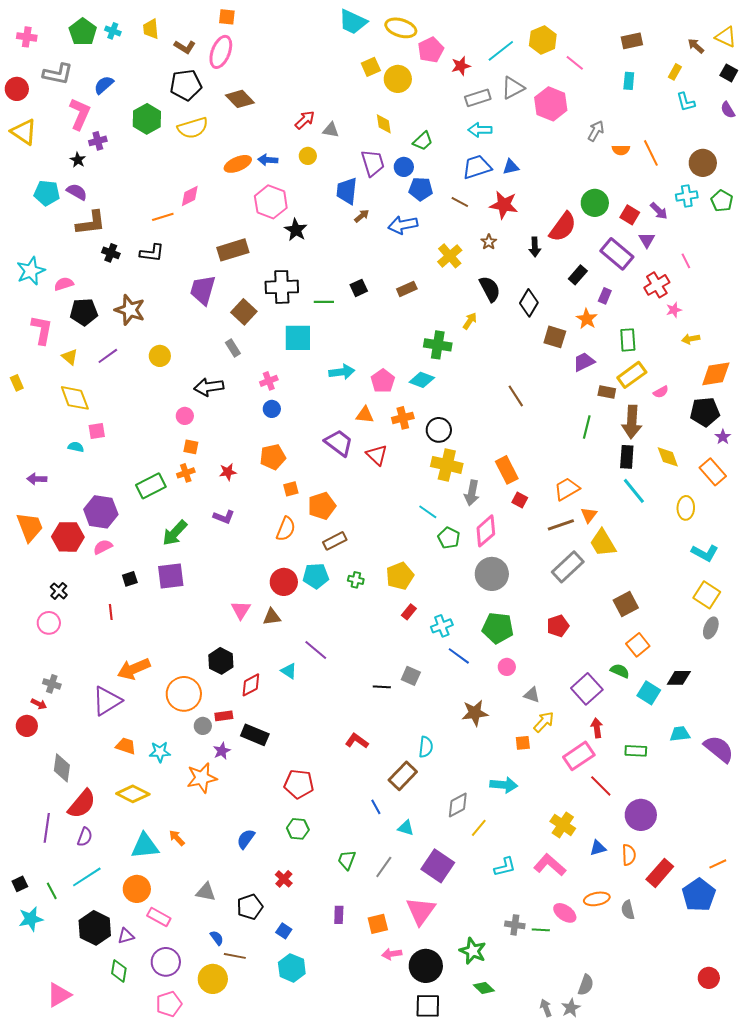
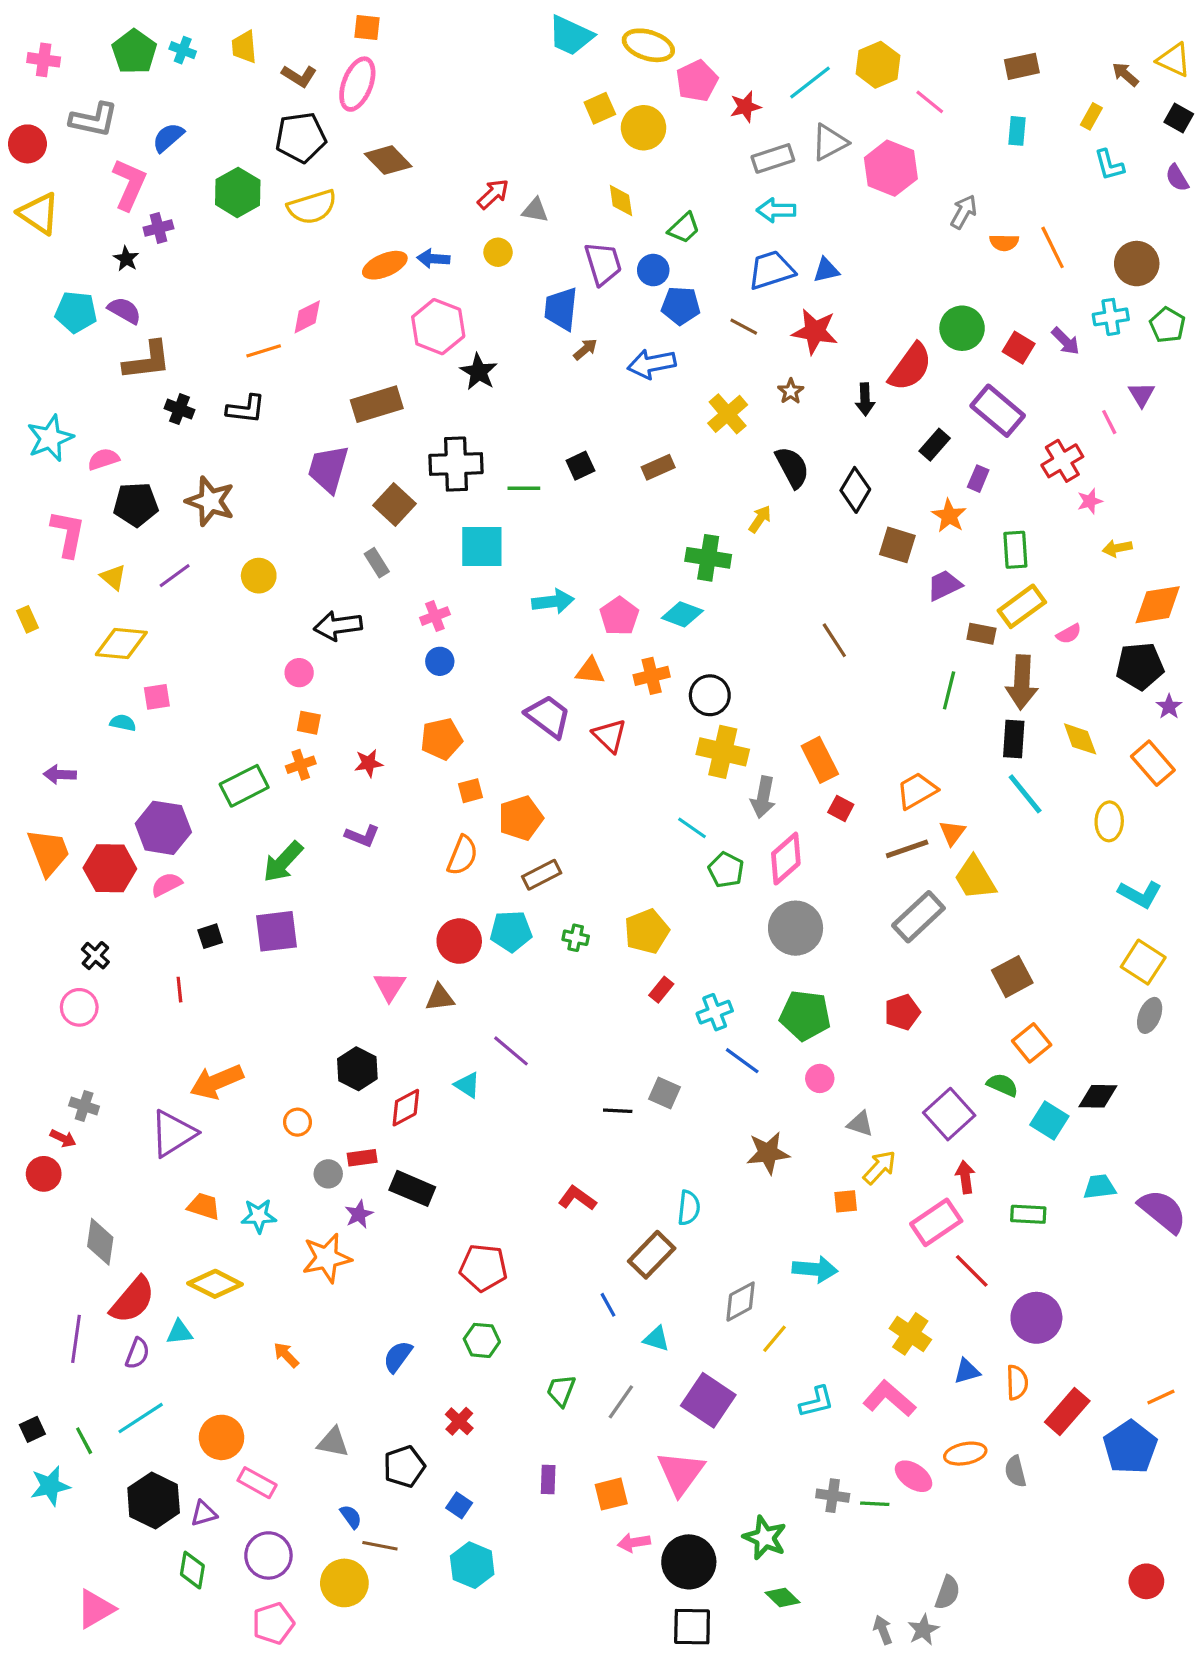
purple triangle: (647, 240) -> (1142, 395), moved
yellow diamond: (75, 398) -> (121, 644), turned -64
orange circle: (184, 694) -> (298, 1122), size x0.5
cyan triangle: (145, 846) -> (179, 1332), moved, size x0.6

